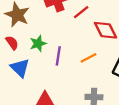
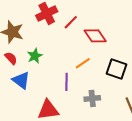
purple line: (58, 56) -> (67, 82), moved

